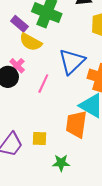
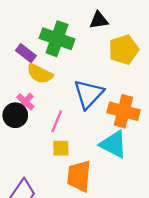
orange trapezoid: (76, 124) -> (79, 176), moved
yellow square: (40, 139) -> (61, 148), moved

